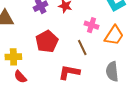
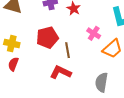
brown line: (82, 48) -> (67, 50), moved
red semicircle: (20, 77) -> (13, 64), turned 48

